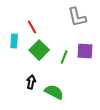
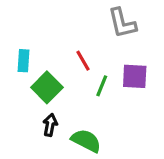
red line: (32, 27) -> (83, 61), moved
green square: (39, 50) -> (47, 87), moved

